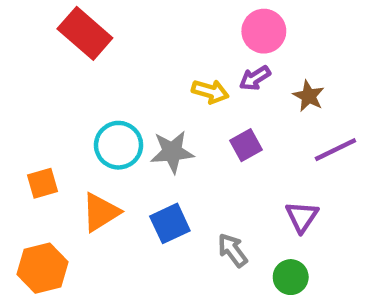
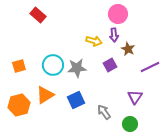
red rectangle: (85, 33) -> (38, 15), size x0.7
purple arrow: (255, 78) -> (114, 35), turned -64
brown star: (309, 96) -> (128, 49), moved
orange square: (42, 183) -> (19, 66), moved
orange hexagon: (42, 268) -> (19, 105), moved

